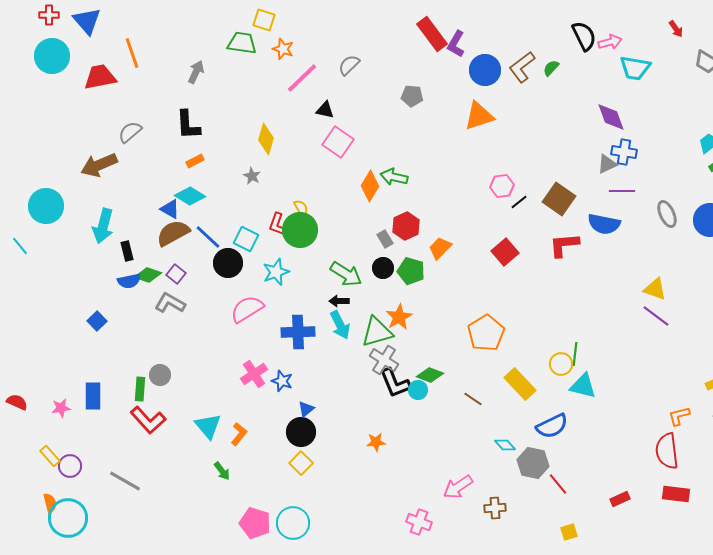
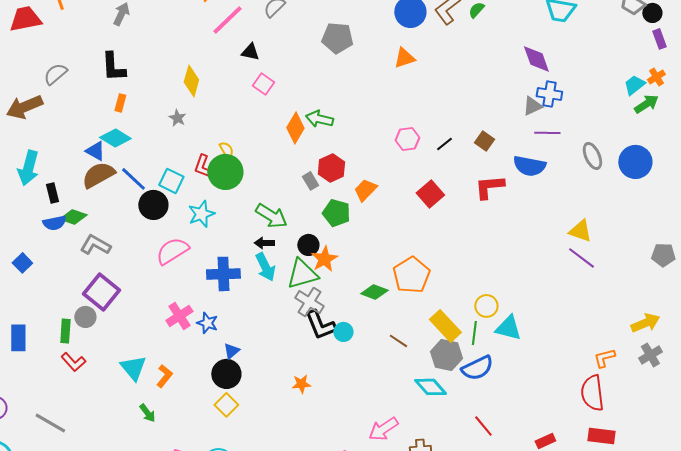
gray pentagon: (412, 96) -> (337, 38), size x1.4
orange triangle: (479, 116) -> (404, 58), size x0.7
pink square: (338, 142) -> (263, 84), size x0.7
orange rectangle: (195, 161) -> (120, 103), turned -48
pink hexagon: (502, 186) -> (407, 139), moved
brown square: (559, 199) -> (484, 141), size x0.6
black circle: (383, 268) -> (308, 245), moved
purple square: (176, 274) -> (101, 292), moved, size x1.8
green line: (575, 354) -> (474, 333), moved
green diamond: (430, 375) -> (374, 292), moved
red L-shape: (148, 420) -> (73, 362), size x0.7
cyan diamond: (505, 445) -> (430, 387), size x1.5
gray hexagon: (533, 463) -> (446, 355), moved

